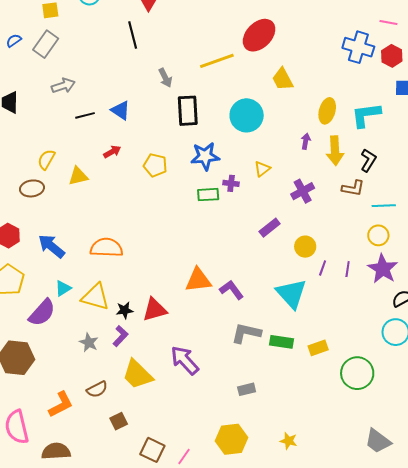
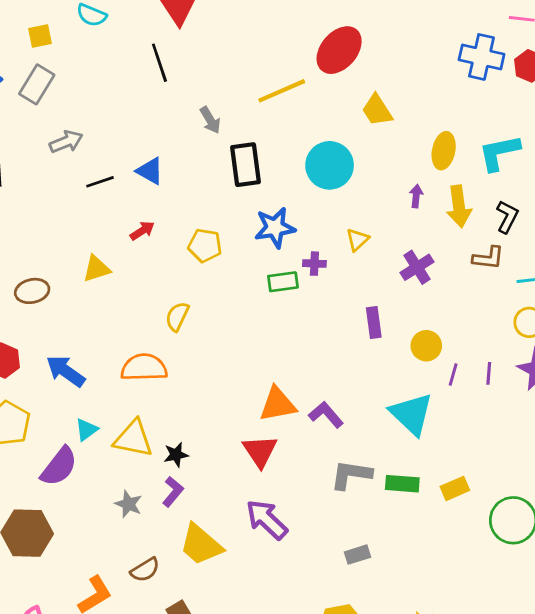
yellow semicircle: (46, 160) -> (177, 316), moved
purple rectangle: (270, 228) -> (374, 322), turned -55
red triangle: (155, 310) -> (260, 451), moved, turned -44

